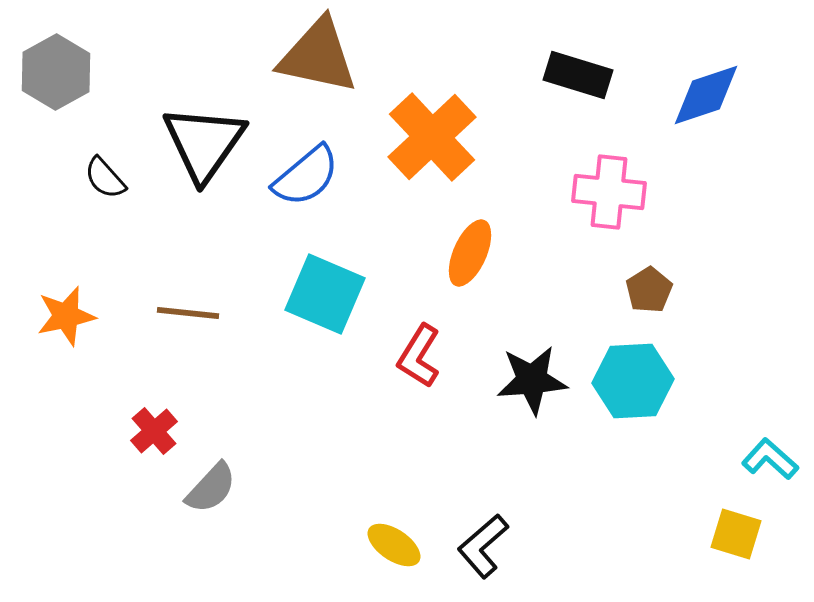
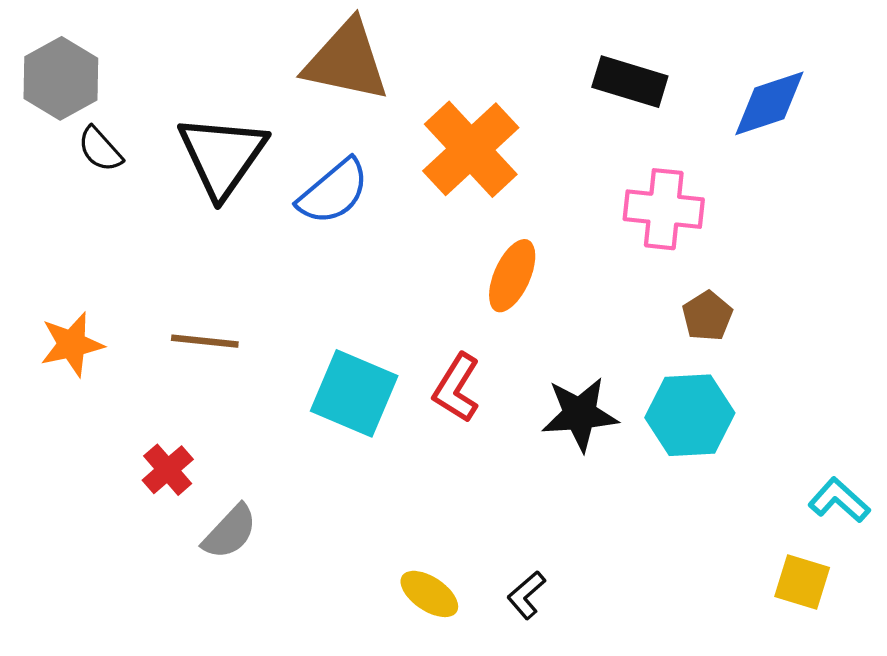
black semicircle: (105, 178) -> (100, 149), moved
cyan square: (325, 294) -> (354, 393), moved
black L-shape: (483, 546) -> (526, 595), size x0.7

